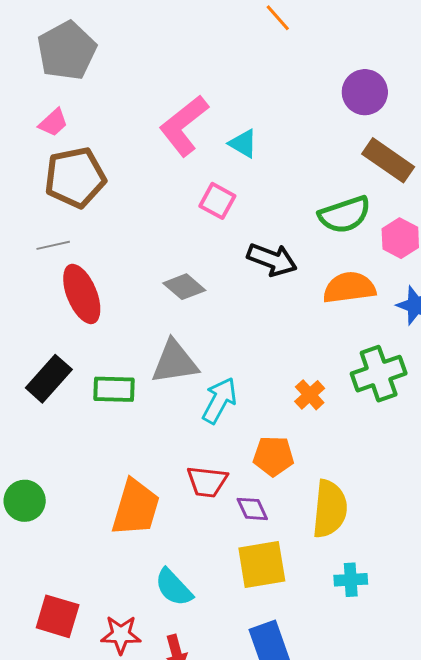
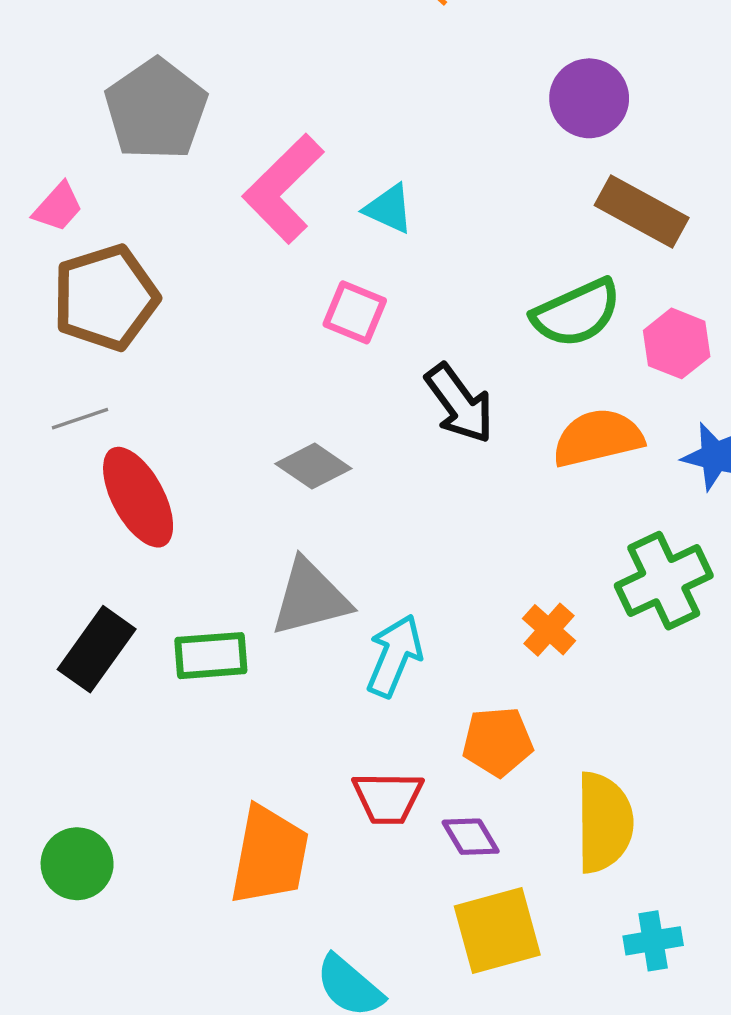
gray pentagon: (67, 51) -> (156, 109), moved
black arrow: (272, 260) -> (459, 404), turned 39

